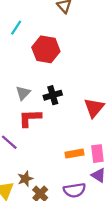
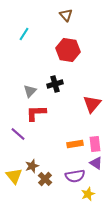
red hexagon: (46, 49) -> (68, 50), moved
black cross: (53, 95) -> (55, 84), moved

